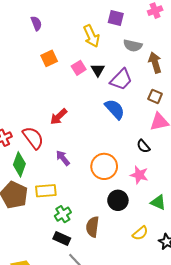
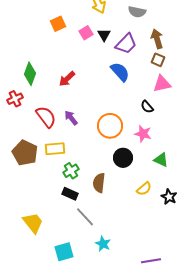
brown arrow: (155, 63) -> (157, 39), moved
red semicircle: (33, 138) -> (46, 117), moved
green diamond: (19, 164) -> (30, 74), moved

